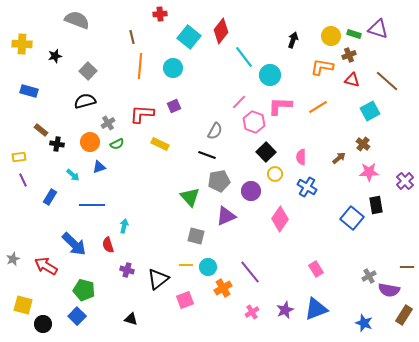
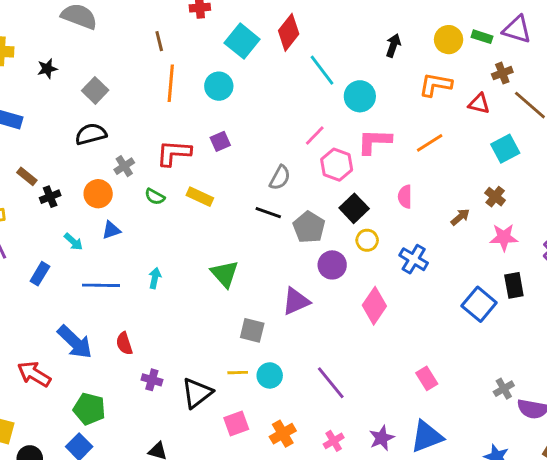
brown cross: (349, 55) -> (502, 73), moved
black cross: (57, 144) -> (50, 197), turned -32
green semicircle: (117, 144) -> (155, 197), moved, turned 56
pink semicircle: (301, 157) -> (405, 197), moved
gray pentagon: (219, 181) -> (309, 227), moved, turned -30
green triangle: (190, 197) -> (225, 274), moved
cyan arrow: (124, 226) -> (155, 278), moved
orange cross: (223, 288) -> (283, 434), moved

